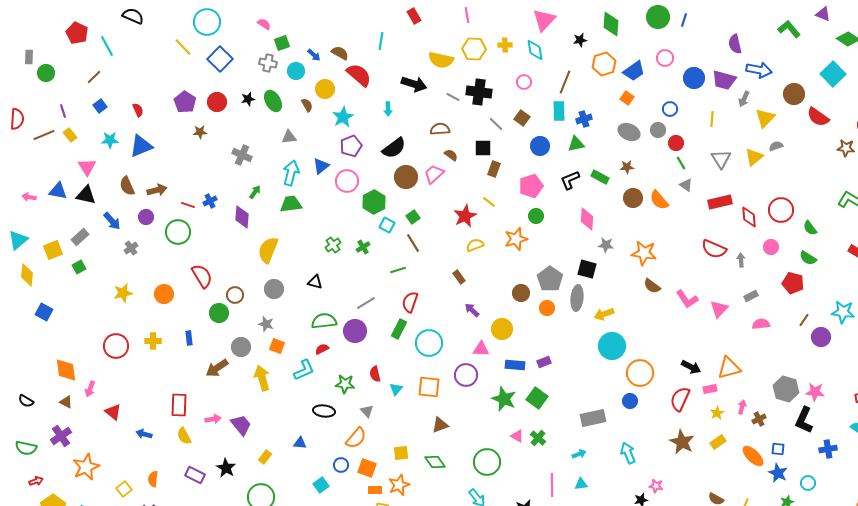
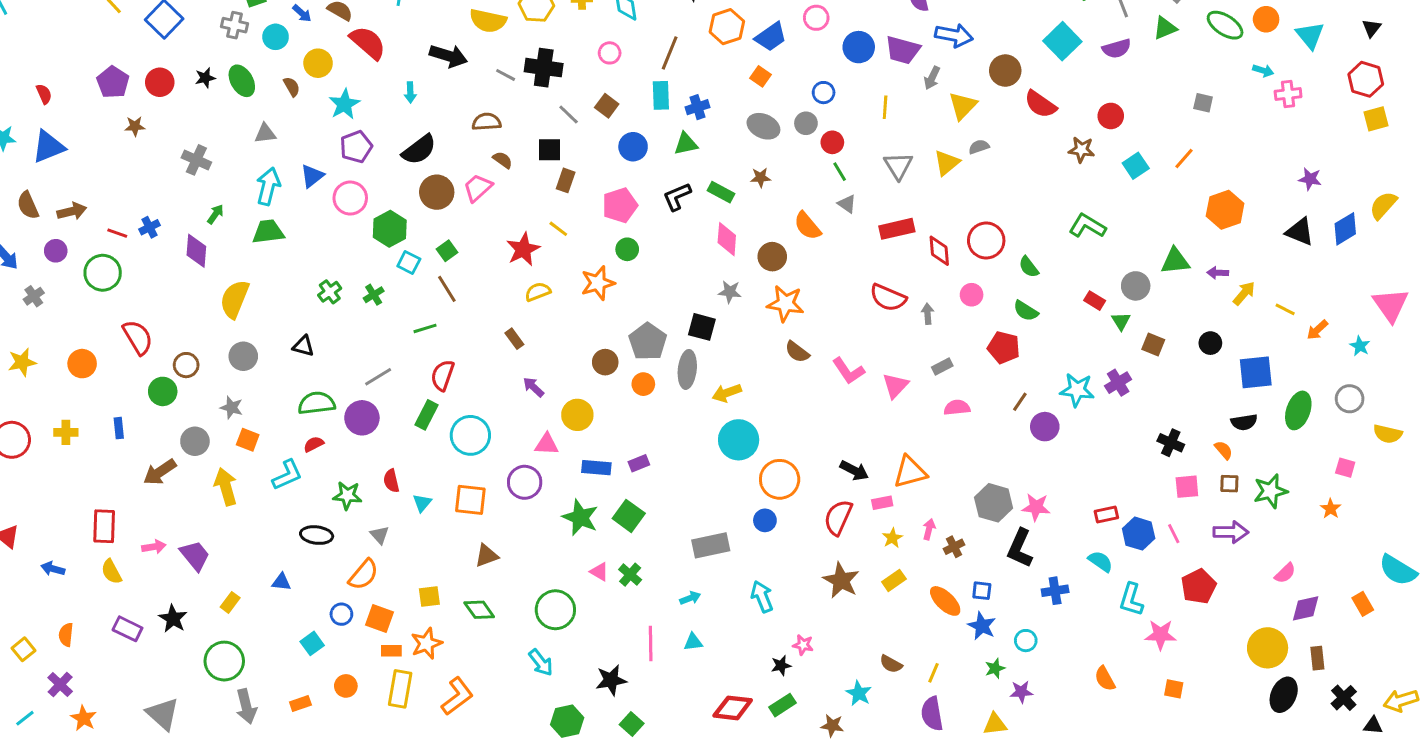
brown circle: (633, 198) -> (772, 257), moved
pink diamond: (587, 219) -> (727, 239), moved

